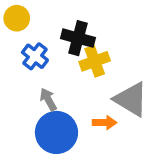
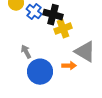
blue cross: (35, 56) -> (34, 12), moved
gray arrow: (48, 99) -> (26, 52), moved

